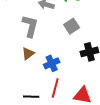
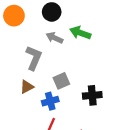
gray square: (72, 26) -> (61, 81), moved

